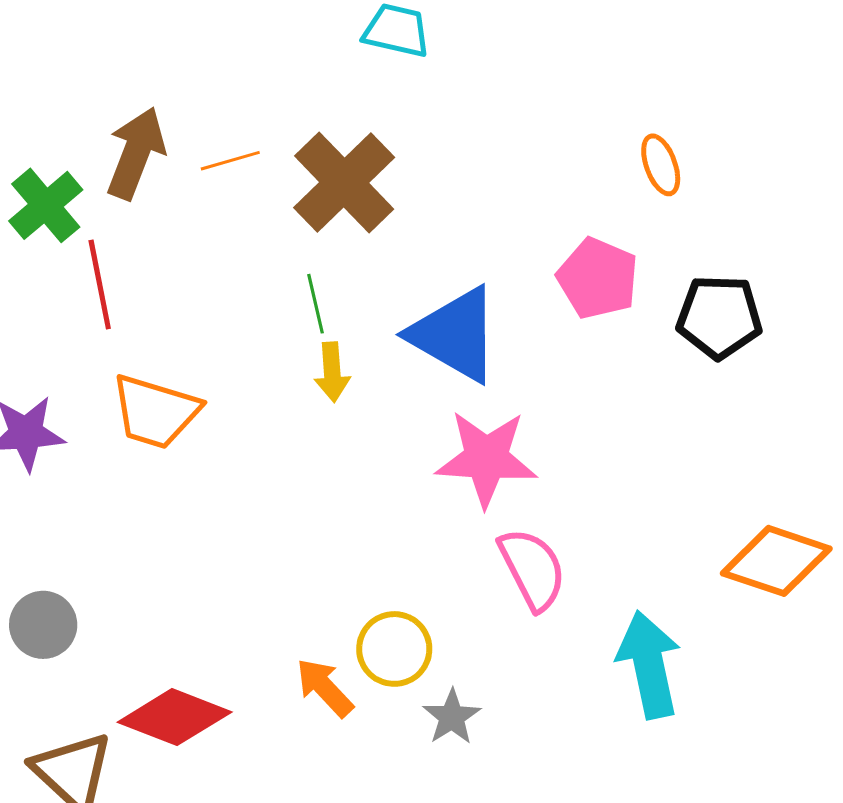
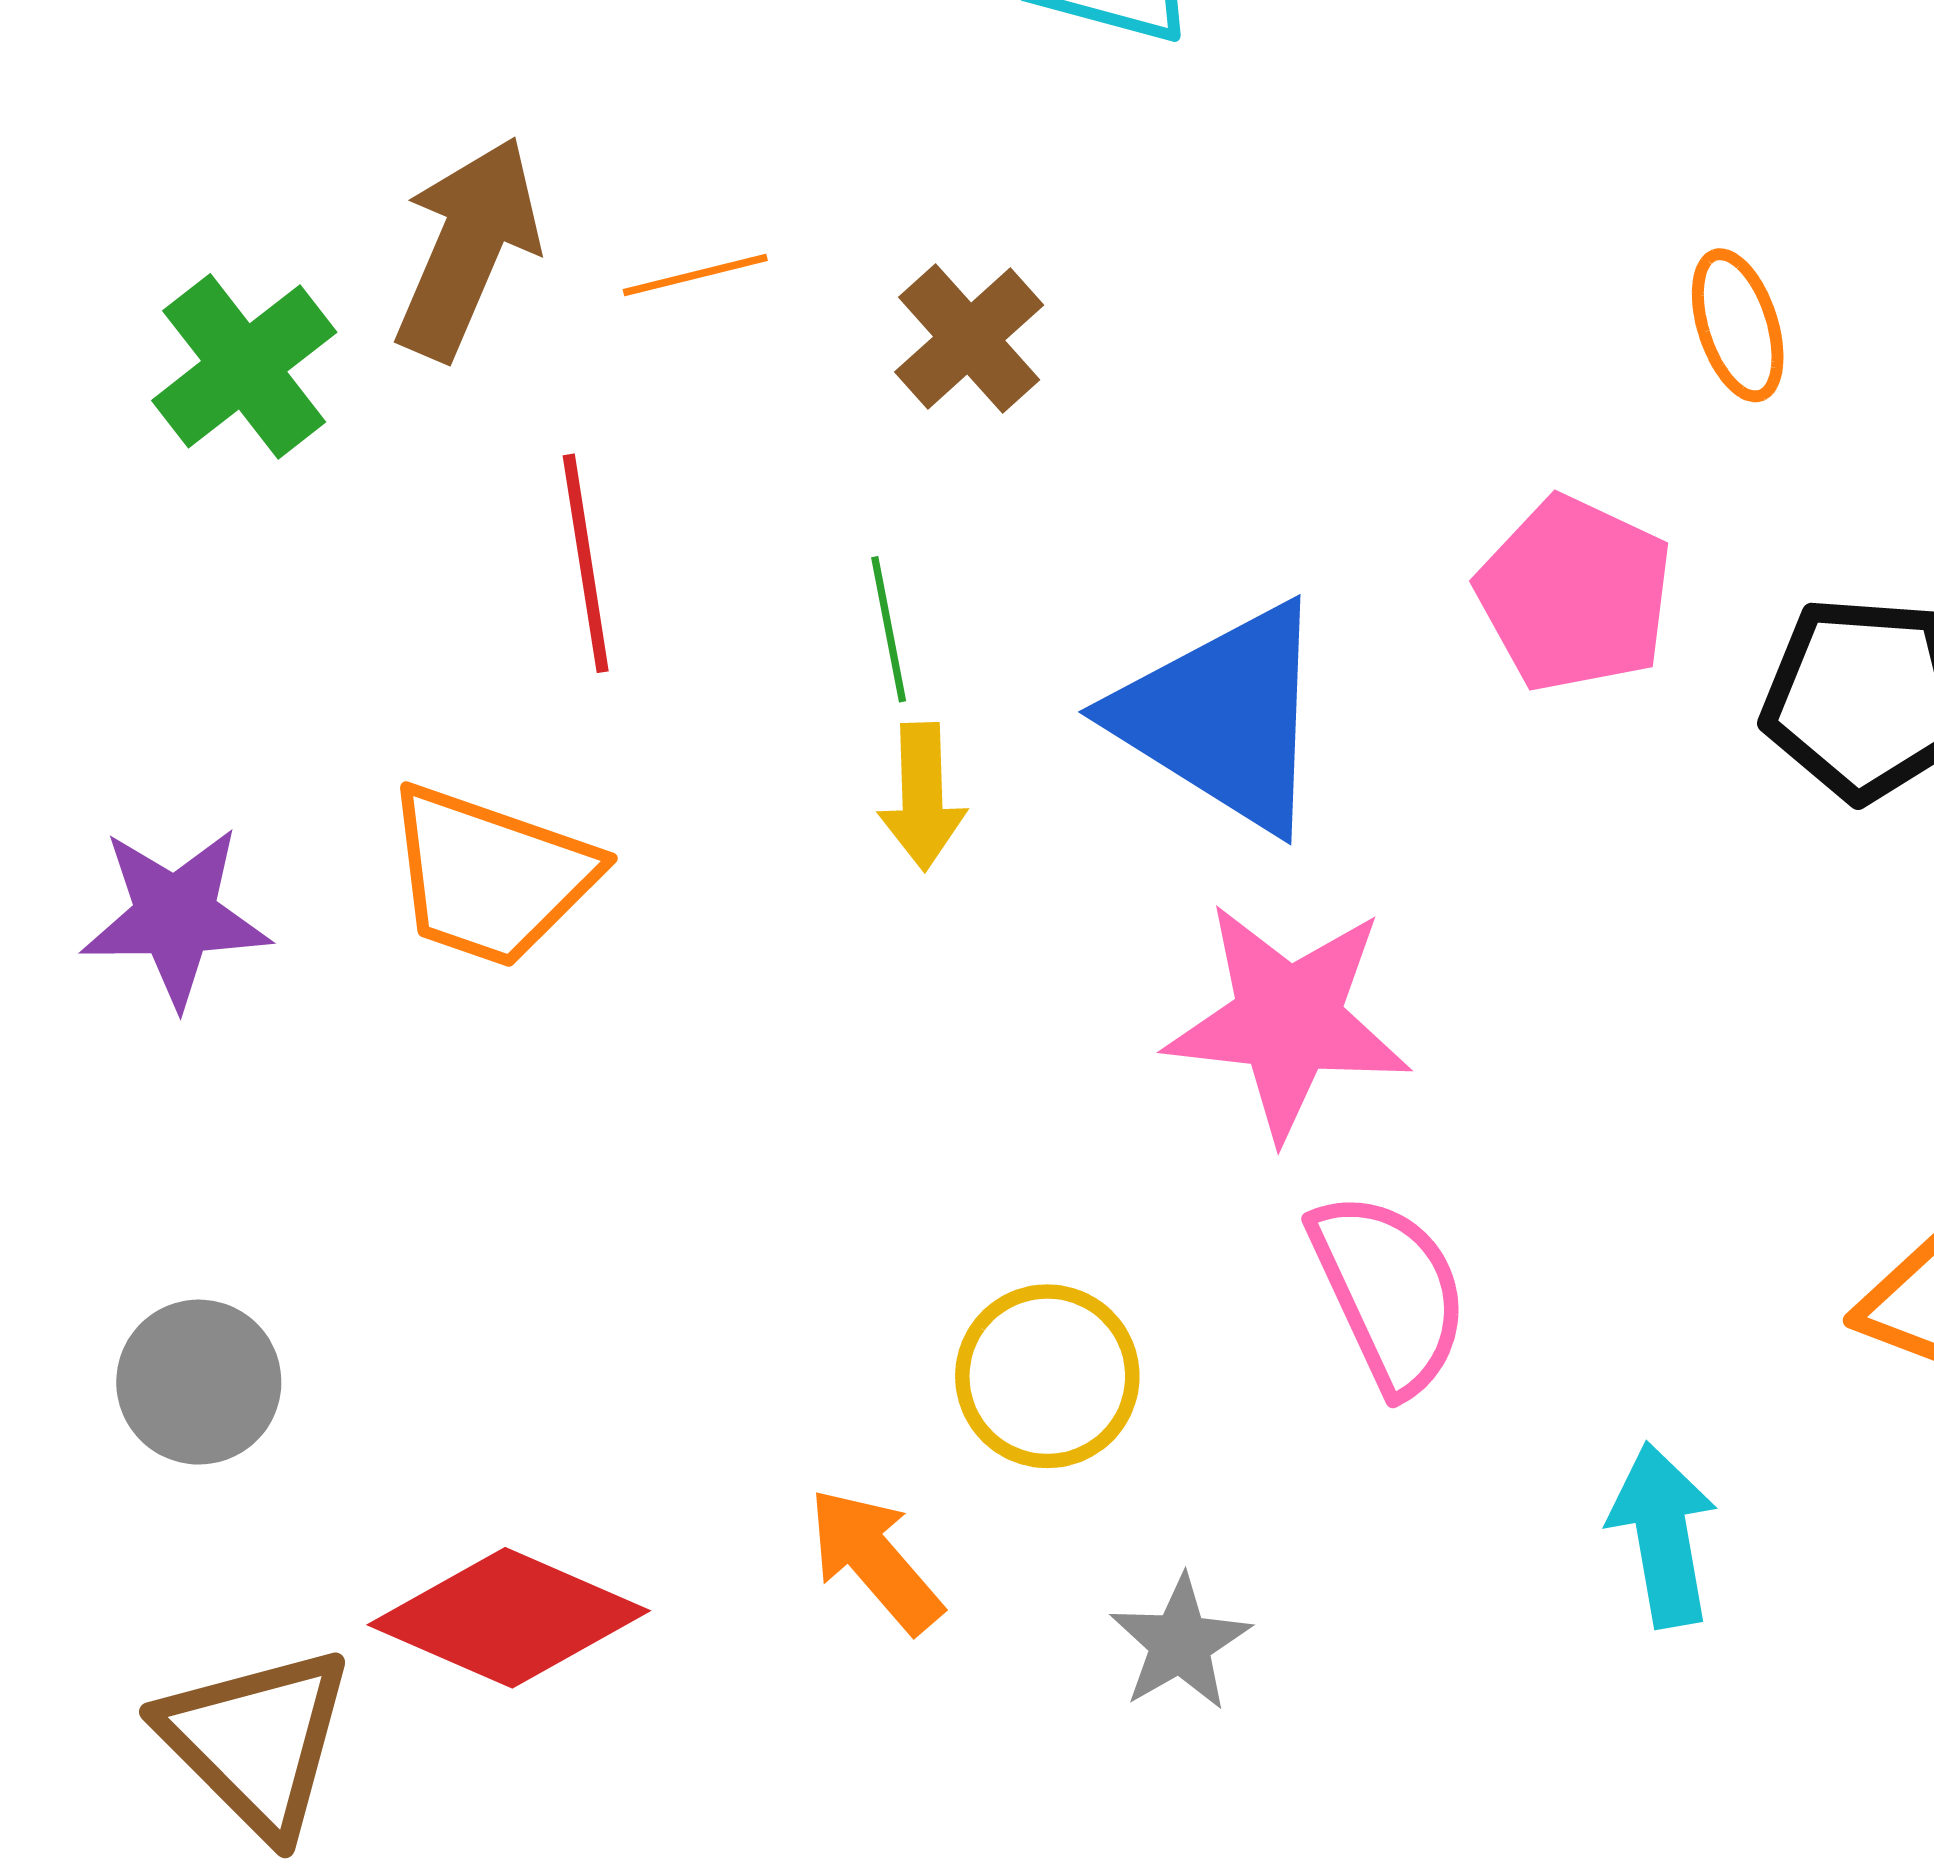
brown cross: (344, 183) -> (969, 339), size x0.6
red line: (100, 285) -> (586, 563), moved
yellow circle: (394, 649) -> (1047, 1376), moved
cyan arrow: (649, 665) -> (1663, 1535), size x0.7

